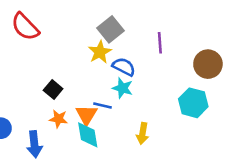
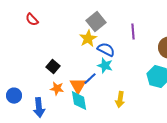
red semicircle: (25, 27) -> (32, 20), size x0.6
blue line: (102, 105) -> (90, 79), turned -56

